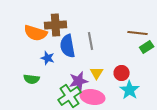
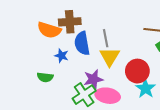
yellow triangle: (97, 73) -> (110, 57), moved, size x1.5
red circle: (122, 73) -> (137, 71), size x1.5

